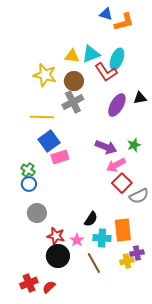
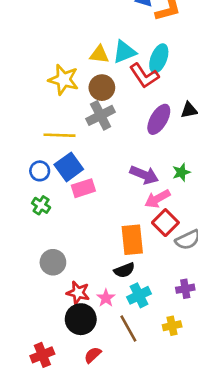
blue circle: (29, 184) -> (40, 171), moved
black semicircle: (91, 219) -> (124, 270), turned 35
orange rectangle: (123, 230) -> (132, 240), moved
cyan cross: (102, 238) -> (139, 295), turned -30
purple cross: (137, 253) -> (185, 289), moved
red semicircle: (49, 287) -> (93, 355), moved

